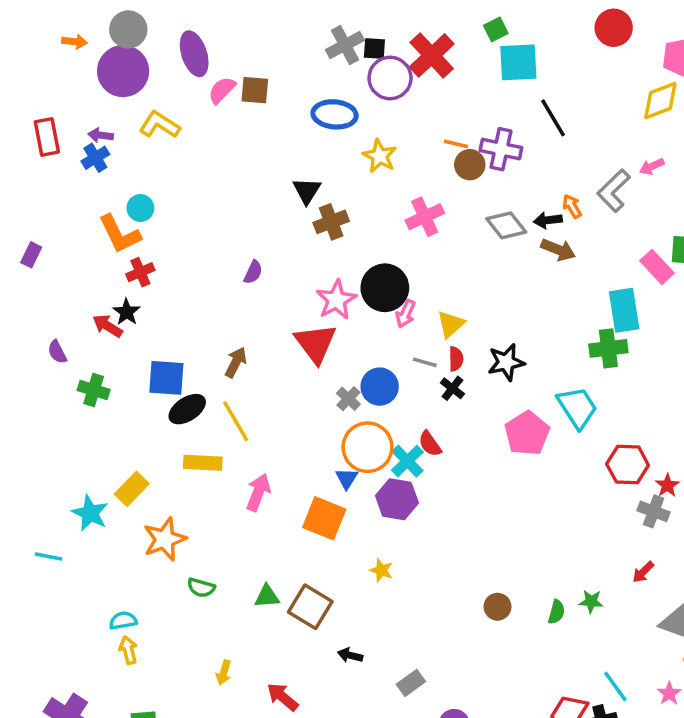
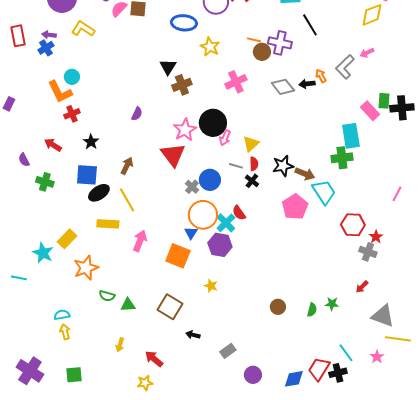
brown arrow: (558, 250) -> (305, 174), moved
black star: (127, 312) -> (91, 142), moved
green triangle: (267, 596) -> (128, 305), moved

